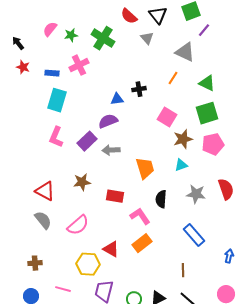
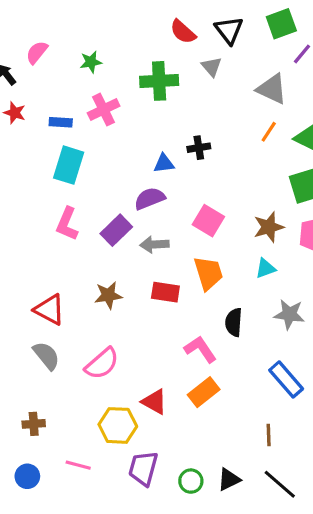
pink semicircle: (50, 29) -> (37, 52), moved
green cross: (103, 38) -> (159, 81), moved, turned -35
orange line: (173, 78) -> (269, 132), moved
pink square: (167, 117) -> (208, 221), moved
red rectangle: (115, 196) -> (165, 292), moved

